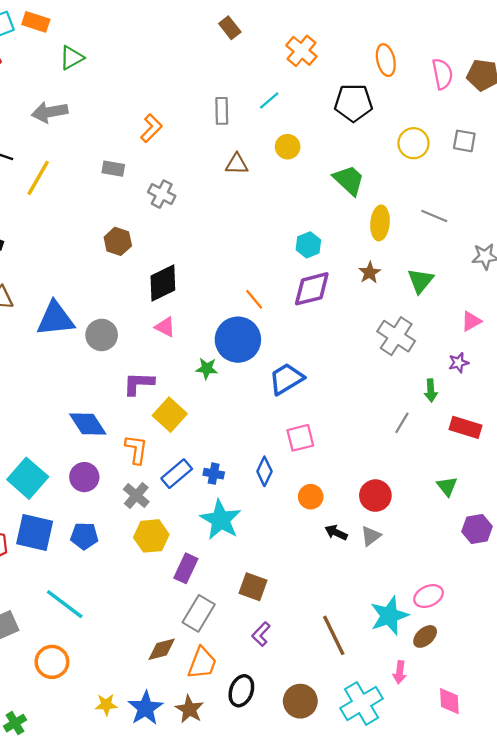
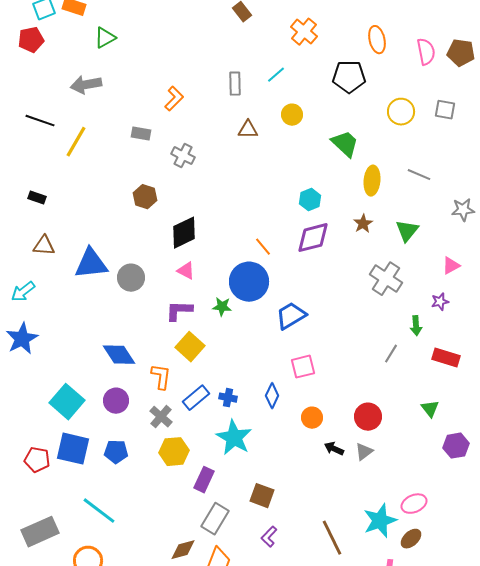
purple L-shape: (139, 383) -> (179, 311), moved

